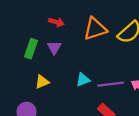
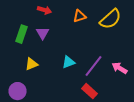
orange triangle: (95, 29) -> (80, 16), size x0.6
purple line: (111, 84) -> (94, 66), turned -45

